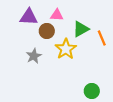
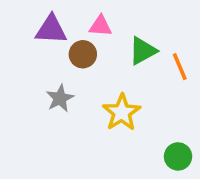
yellow star: (66, 49) -> (122, 112), moved
green circle: (92, 91) -> (178, 156), moved

